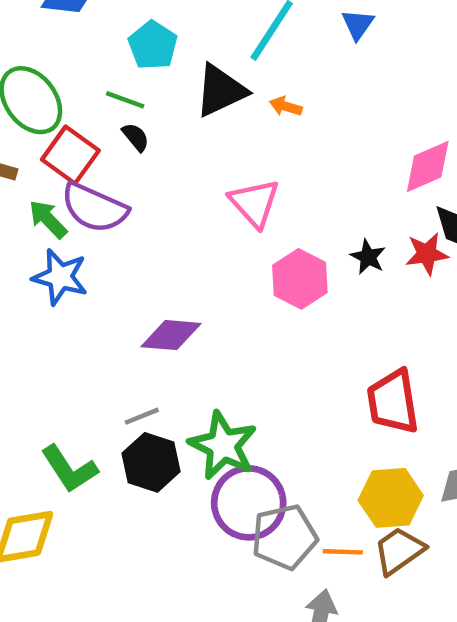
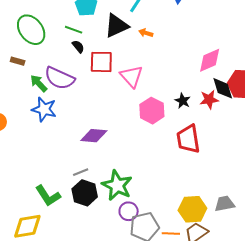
red square: (70, 155) -> (101, 62), moved, turned -35
red trapezoid: (393, 402) -> (188, 139), moved
purple circle: (249, 503) -> (129, 211), size x0.6

